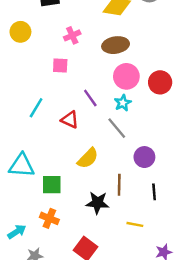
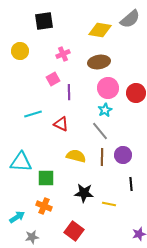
pink square: (60, 66) -> (53, 79), turned -32
purple line: (90, 98) -> (69, 92), moved, turned 35
cyan line: (36, 108) -> (33, 114), turned 42
yellow semicircle: (88, 158) -> (76, 156), turned -120
brown line: (119, 185) -> (102, 157), moved
yellow line: (135, 224) -> (109, 204), moved

